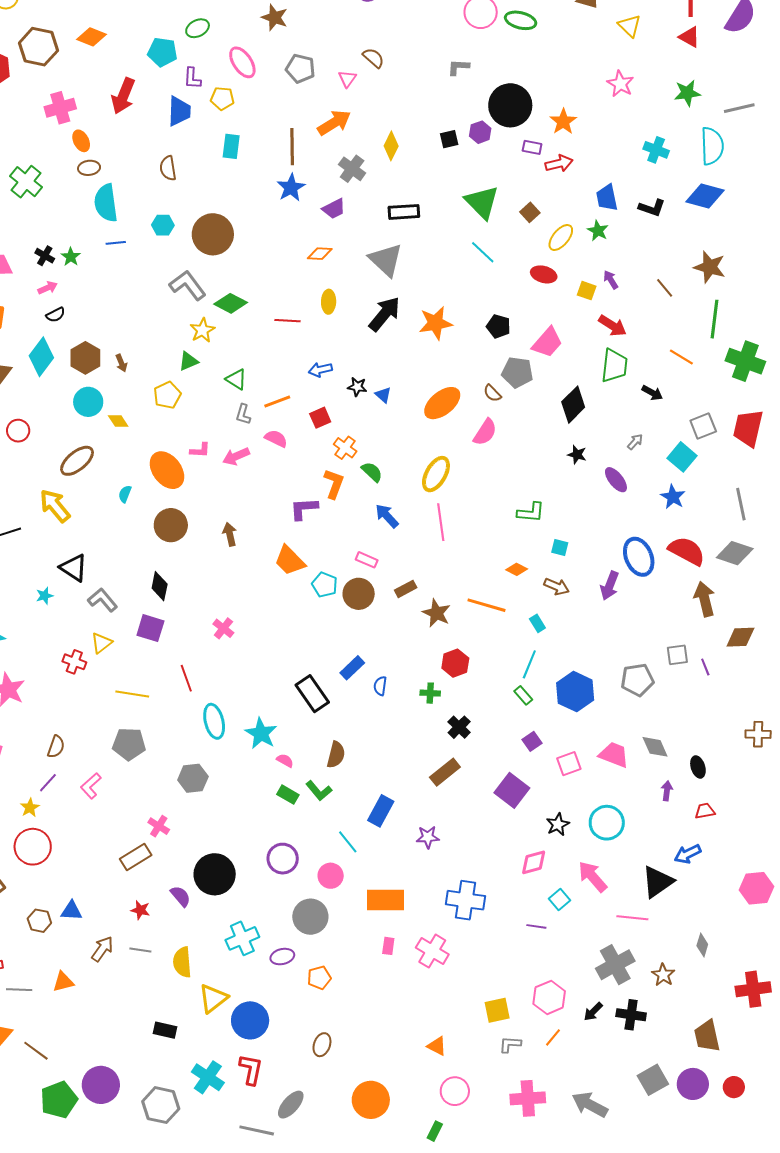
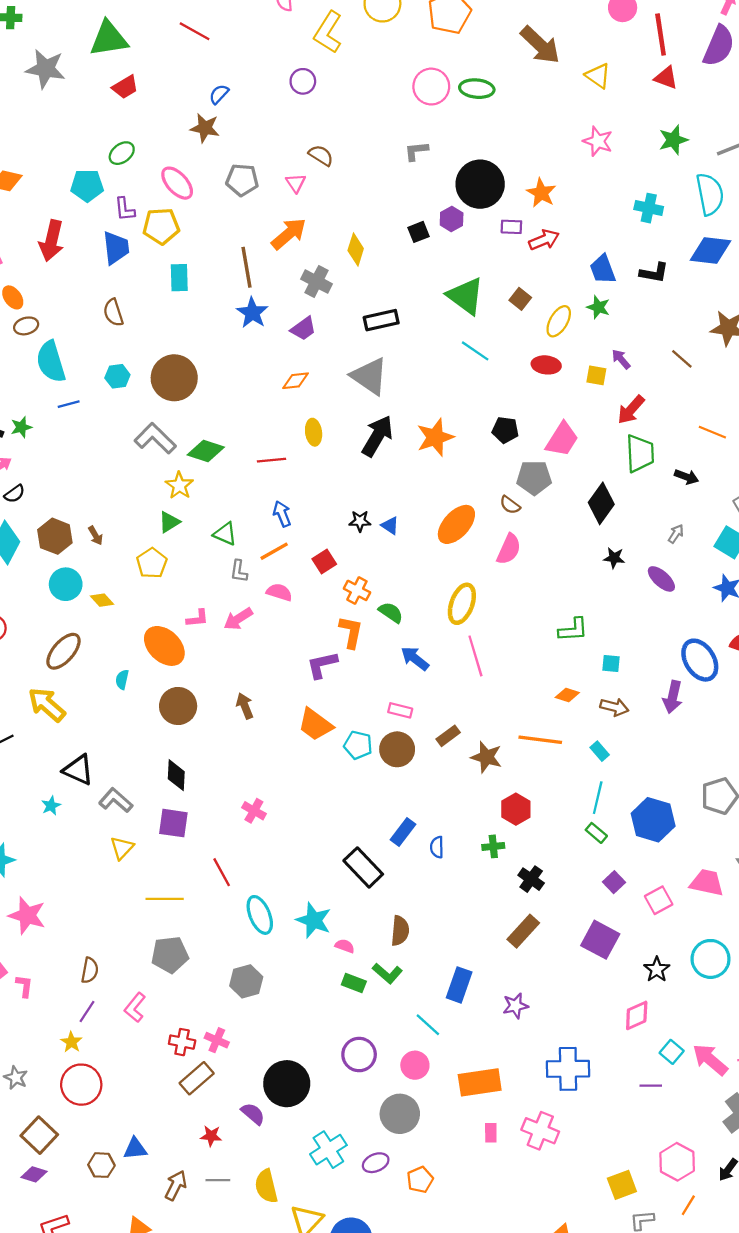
yellow pentagon: (222, 98) -> (161, 226), size x1.4
green star: (71, 257) -> (21, 427), turned 30
red arrow: (612, 326) -> (631, 410), turned 108
blue arrow: (320, 370) -> (282, 514), moved, turned 90
red cross: (74, 662) -> (182, 1042), moved
pink arrow: (593, 877) -> (710, 1060), moved

